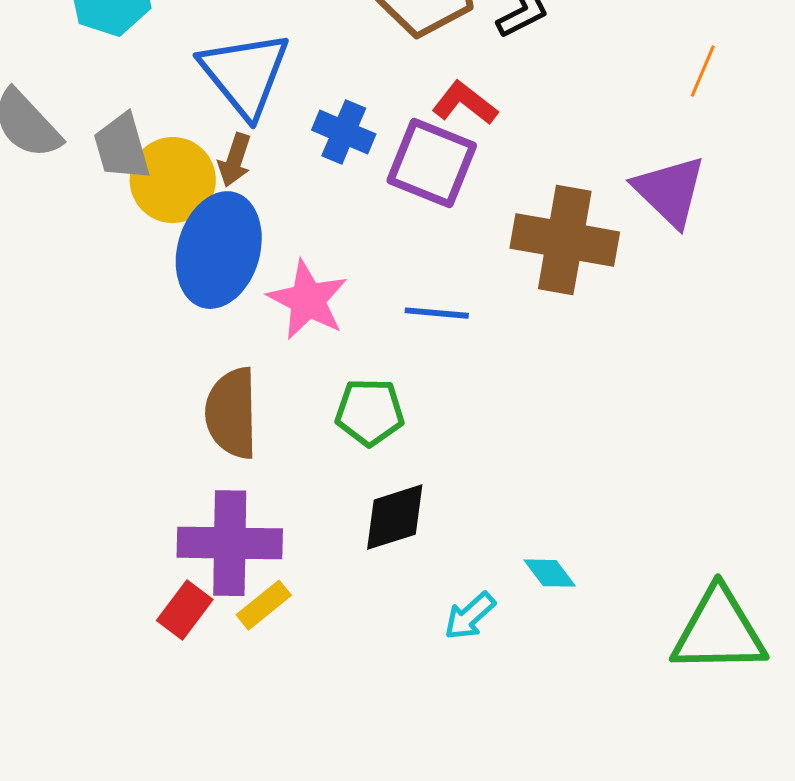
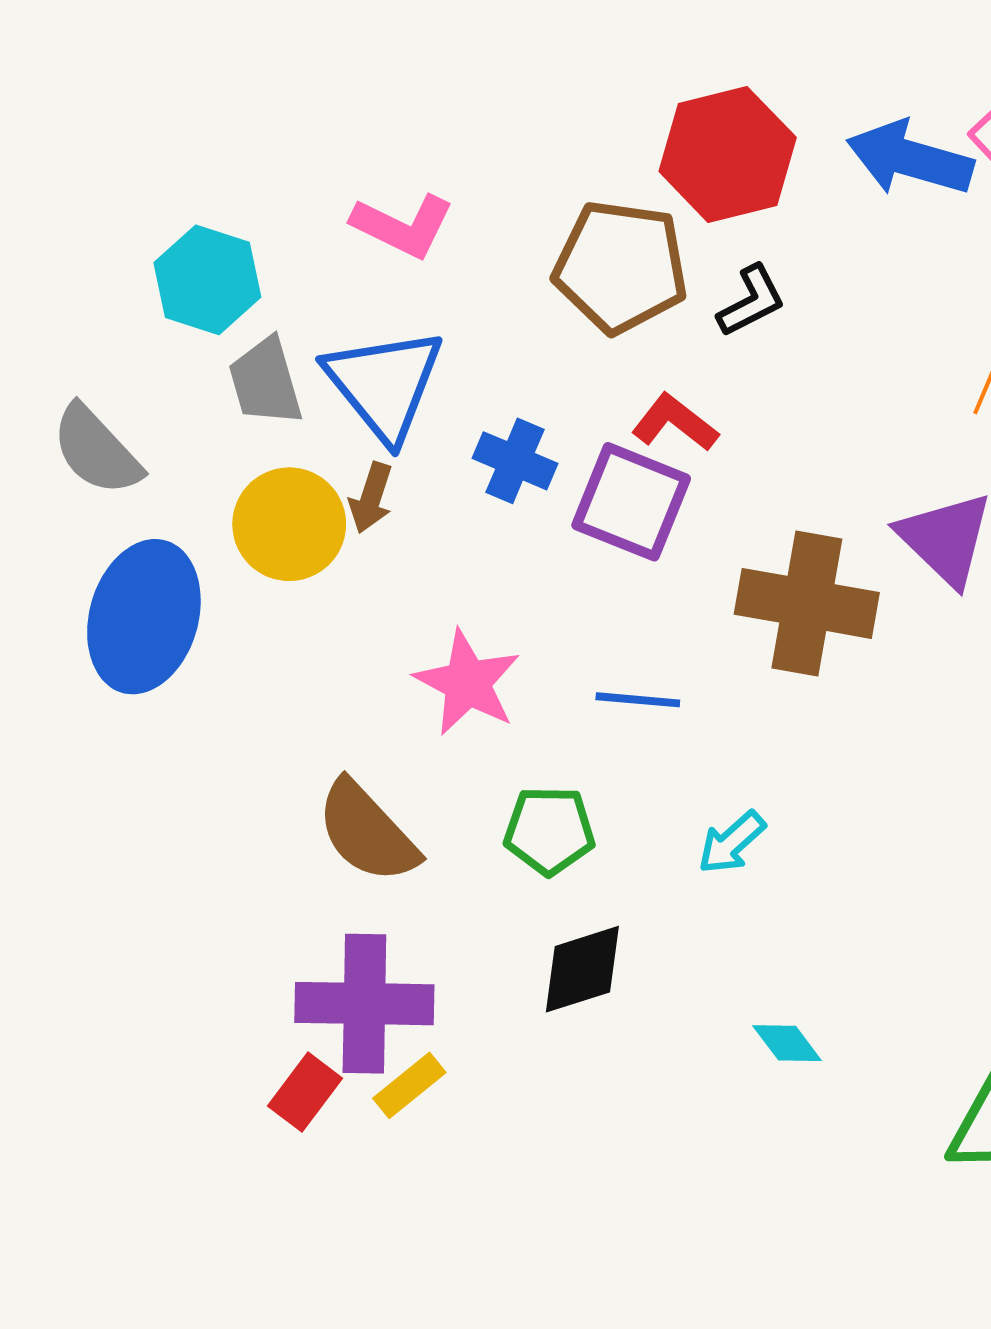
gray trapezoid: (122, 147) -> (265, 382), moved
blue ellipse: (219, 250) -> (144, 617), moved
brown semicircle: (232, 413) -> (367, 832), turned -42
cyan arrow: (470, 616) -> (732, 842), moved

